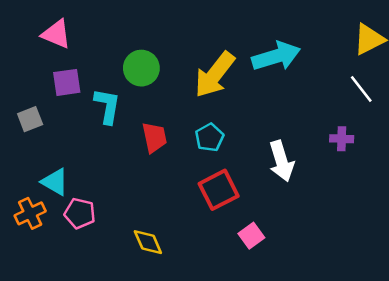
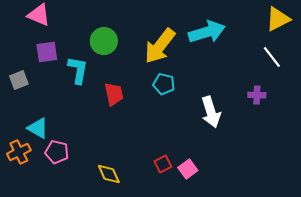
cyan pentagon: (209, 137) -> (164, 84), moved, turned -30
red square: (219, 190) -> (163, 164), moved, size x0.6

